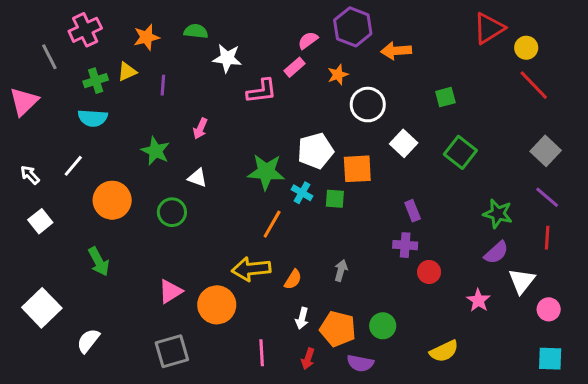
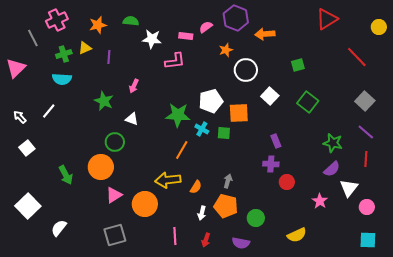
yellow circle: (526, 48) -> (379, 27), moved
pink rectangle: (294, 67) -> (186, 36), moved, turned 48
orange circle: (112, 200) -> (101, 167), moved
orange pentagon: (338, 329) -> (226, 206), moved

